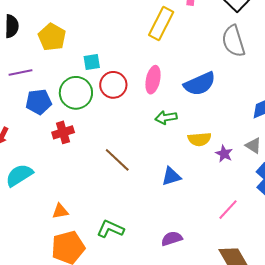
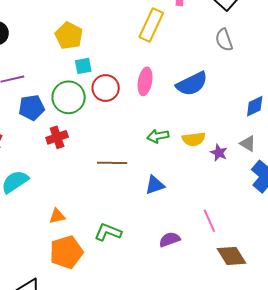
yellow pentagon: (52, 37) -> (69, 36), moved
gray semicircle: (233, 41) -> (224, 40), size x0.7
green arrow: (166, 118) -> (158, 136), moved
brown line: (117, 160) -> (112, 163), turned -40
blue triangle: (171, 176) -> (155, 185), moved
pink line: (228, 210) -> (209, 221), moved, turned -65

